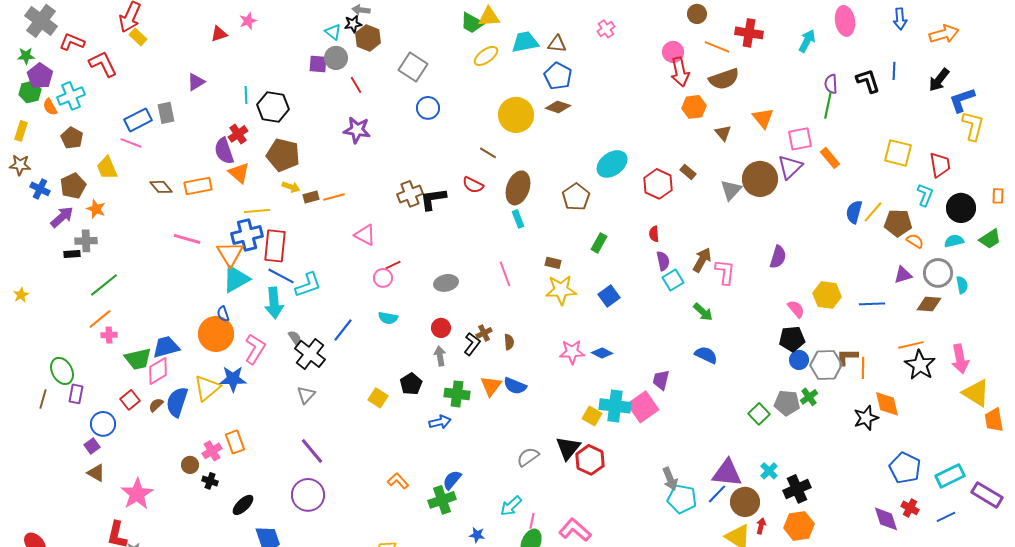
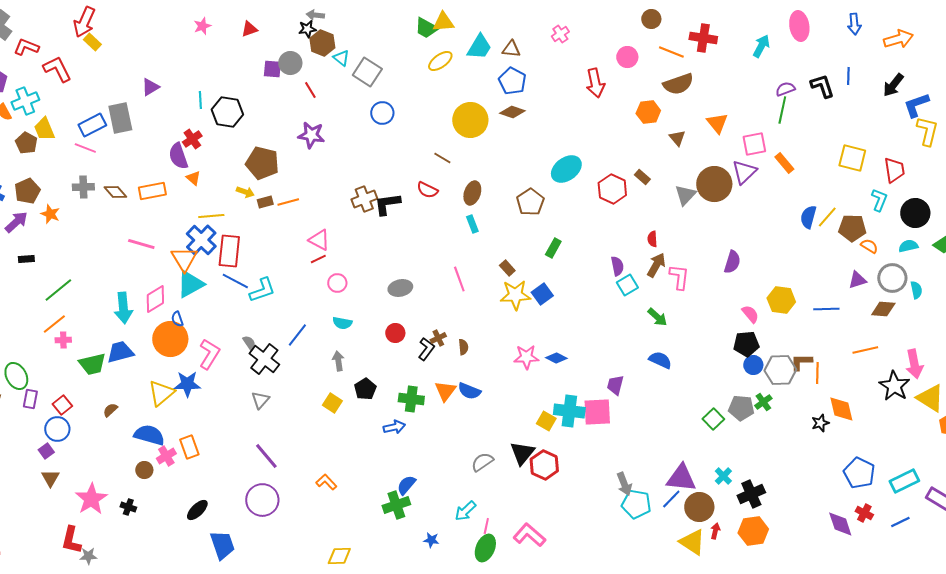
cyan triangle: (333, 32) -> (341, 58), moved
red triangle: (219, 34) -> (249, 29), moved
cyan trapezoid: (525, 42) -> (479, 47), turned 132
red arrow: (680, 72) -> (595, 83), moved
purple semicircle: (831, 84) -> (785, 89), turned 72
gray rectangle: (166, 113) -> (120, 118), size x1.4
brown pentagon: (283, 155) -> (262, 163), moved
yellow trapezoid: (107, 168) -> (44, 129), moved
orange triangle: (239, 173) -> (193, 178), size x0.7
brown ellipse: (518, 188) -> (472, 193), size x0.7
red semicircle: (654, 234) -> (652, 239), moved
blue cross: (247, 235) -> (201, 240), turned -32
gray cross: (86, 241) -> (83, 187), moved
brown rectangle: (553, 263) -> (507, 268), turned 35
red line: (393, 265) -> (318, 259), moved
blue square: (609, 296) -> (542, 294), moved
cyan arrow: (274, 303) -> (123, 308), moved
gray arrow: (440, 356) -> (338, 361), moved
black star: (920, 365) -> (894, 386), moved
pink diamond: (158, 371) -> (155, 299), moved
red square: (130, 400) -> (62, 405), moved
blue semicircle: (177, 402) -> (149, 435), moved, turned 88
pink square: (643, 407) -> (597, 412), turned 32
black star: (866, 418) -> (820, 423), size x0.7
brown triangle: (96, 473) -> (50, 478), turned 30
black cross: (210, 481) -> (128, 507), moved
orange L-shape: (398, 481) -> (326, 482), moved

